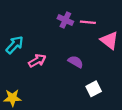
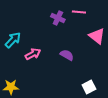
pink line: (88, 22) -> (79, 12), moved
white square: (94, 89) -> (89, 87), moved

